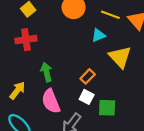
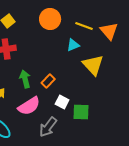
orange rectangle: (88, 76) -> (48, 81), moved
pink semicircle: (51, 101) -> (29, 106), turned -100

